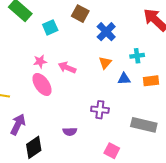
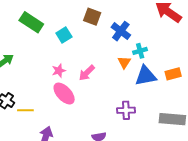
cyan cross: (137, 56) -> (140, 51), moved
pink arrow: (67, 68) -> (87, 73), turned -60
blue triangle: (124, 79) -> (146, 76), size x1.6

